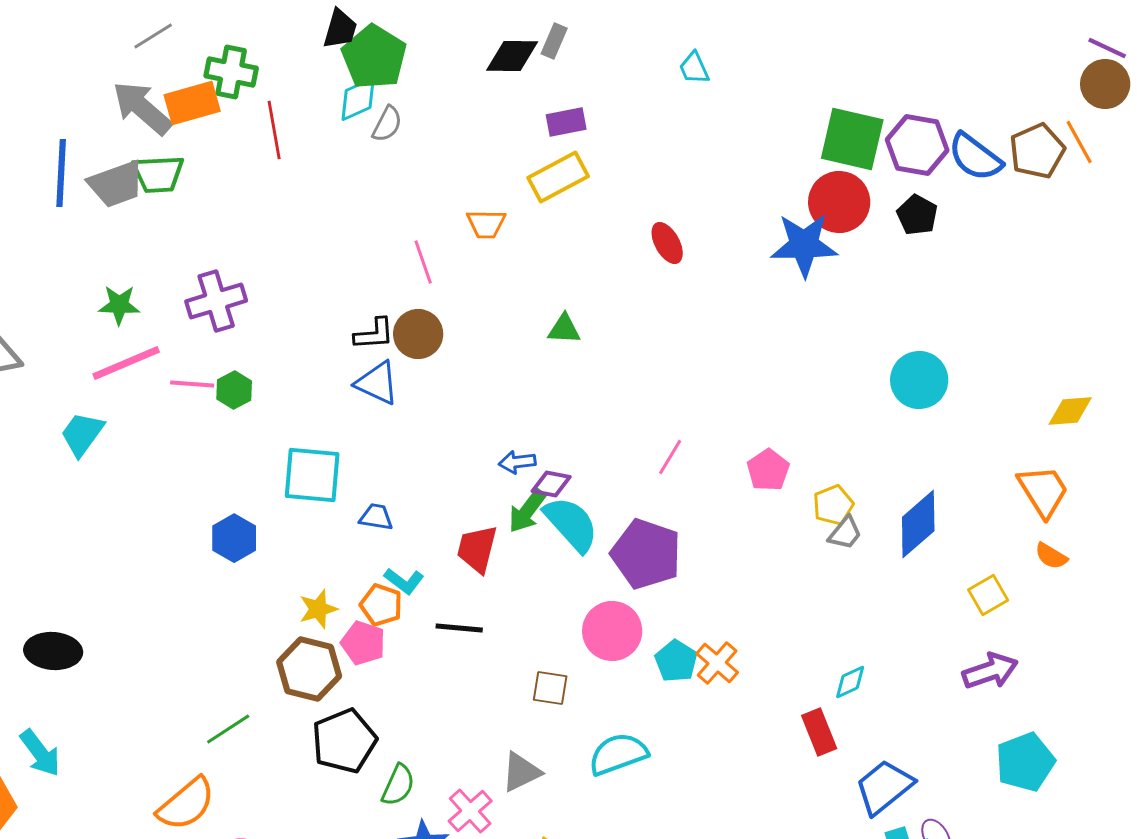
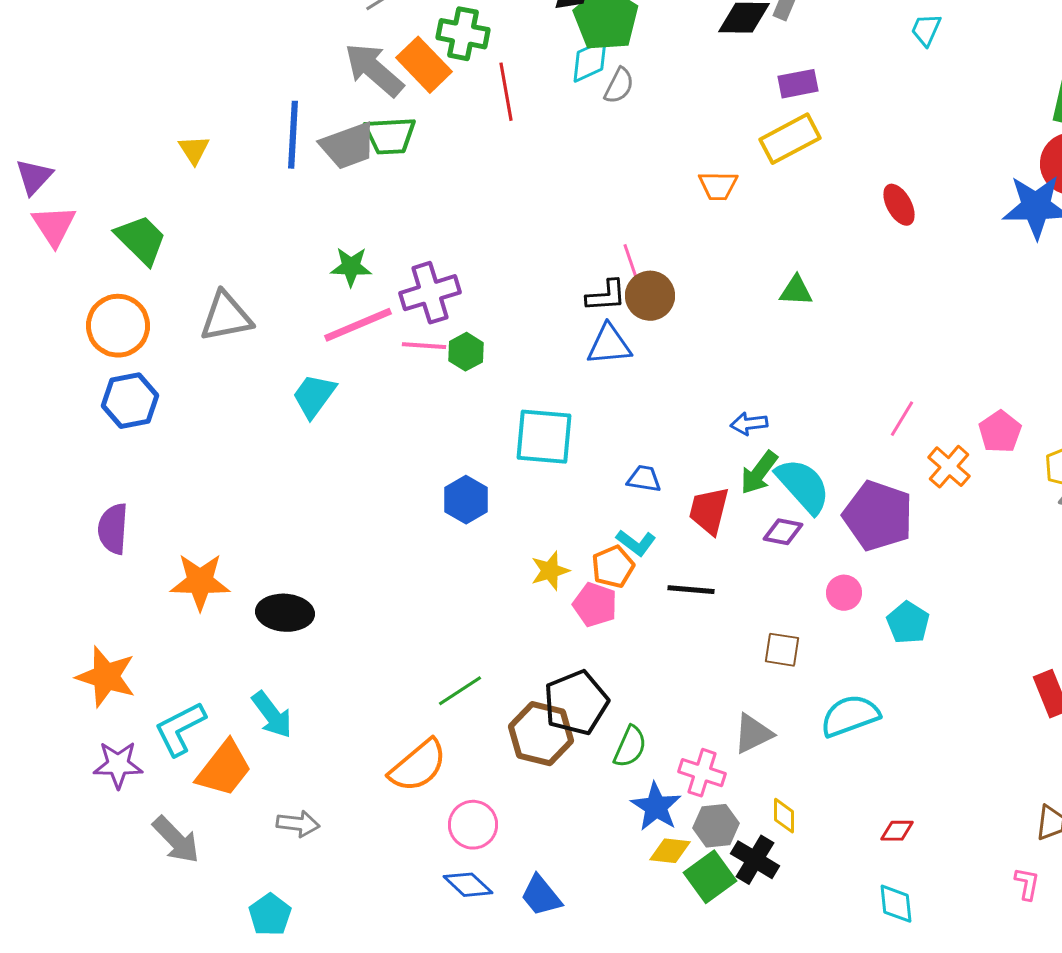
cyan trapezoid: (694, 68) -> (926, 30), turned 48
orange rectangle: (192, 103) -> (424, 65), turned 62
pink line: (423, 262) -> (632, 266), moved
purple cross: (216, 301) -> (430, 293), moved
blue triangle: (377, 383) -> (609, 345), turned -30
purple diamond: (551, 484) -> (783, 532), moved
blue trapezoid: (376, 517) -> (644, 479), moved
orange pentagon: (381, 605) -> (613, 567), turned 30
pink circle: (612, 631) -> (844, 593), size x0.6
orange cross: (717, 663) -> (949, 467), moved
brown hexagon: (309, 669) -> (541, 734), moved
pink cross: (470, 811) -> (702, 773), turned -30

